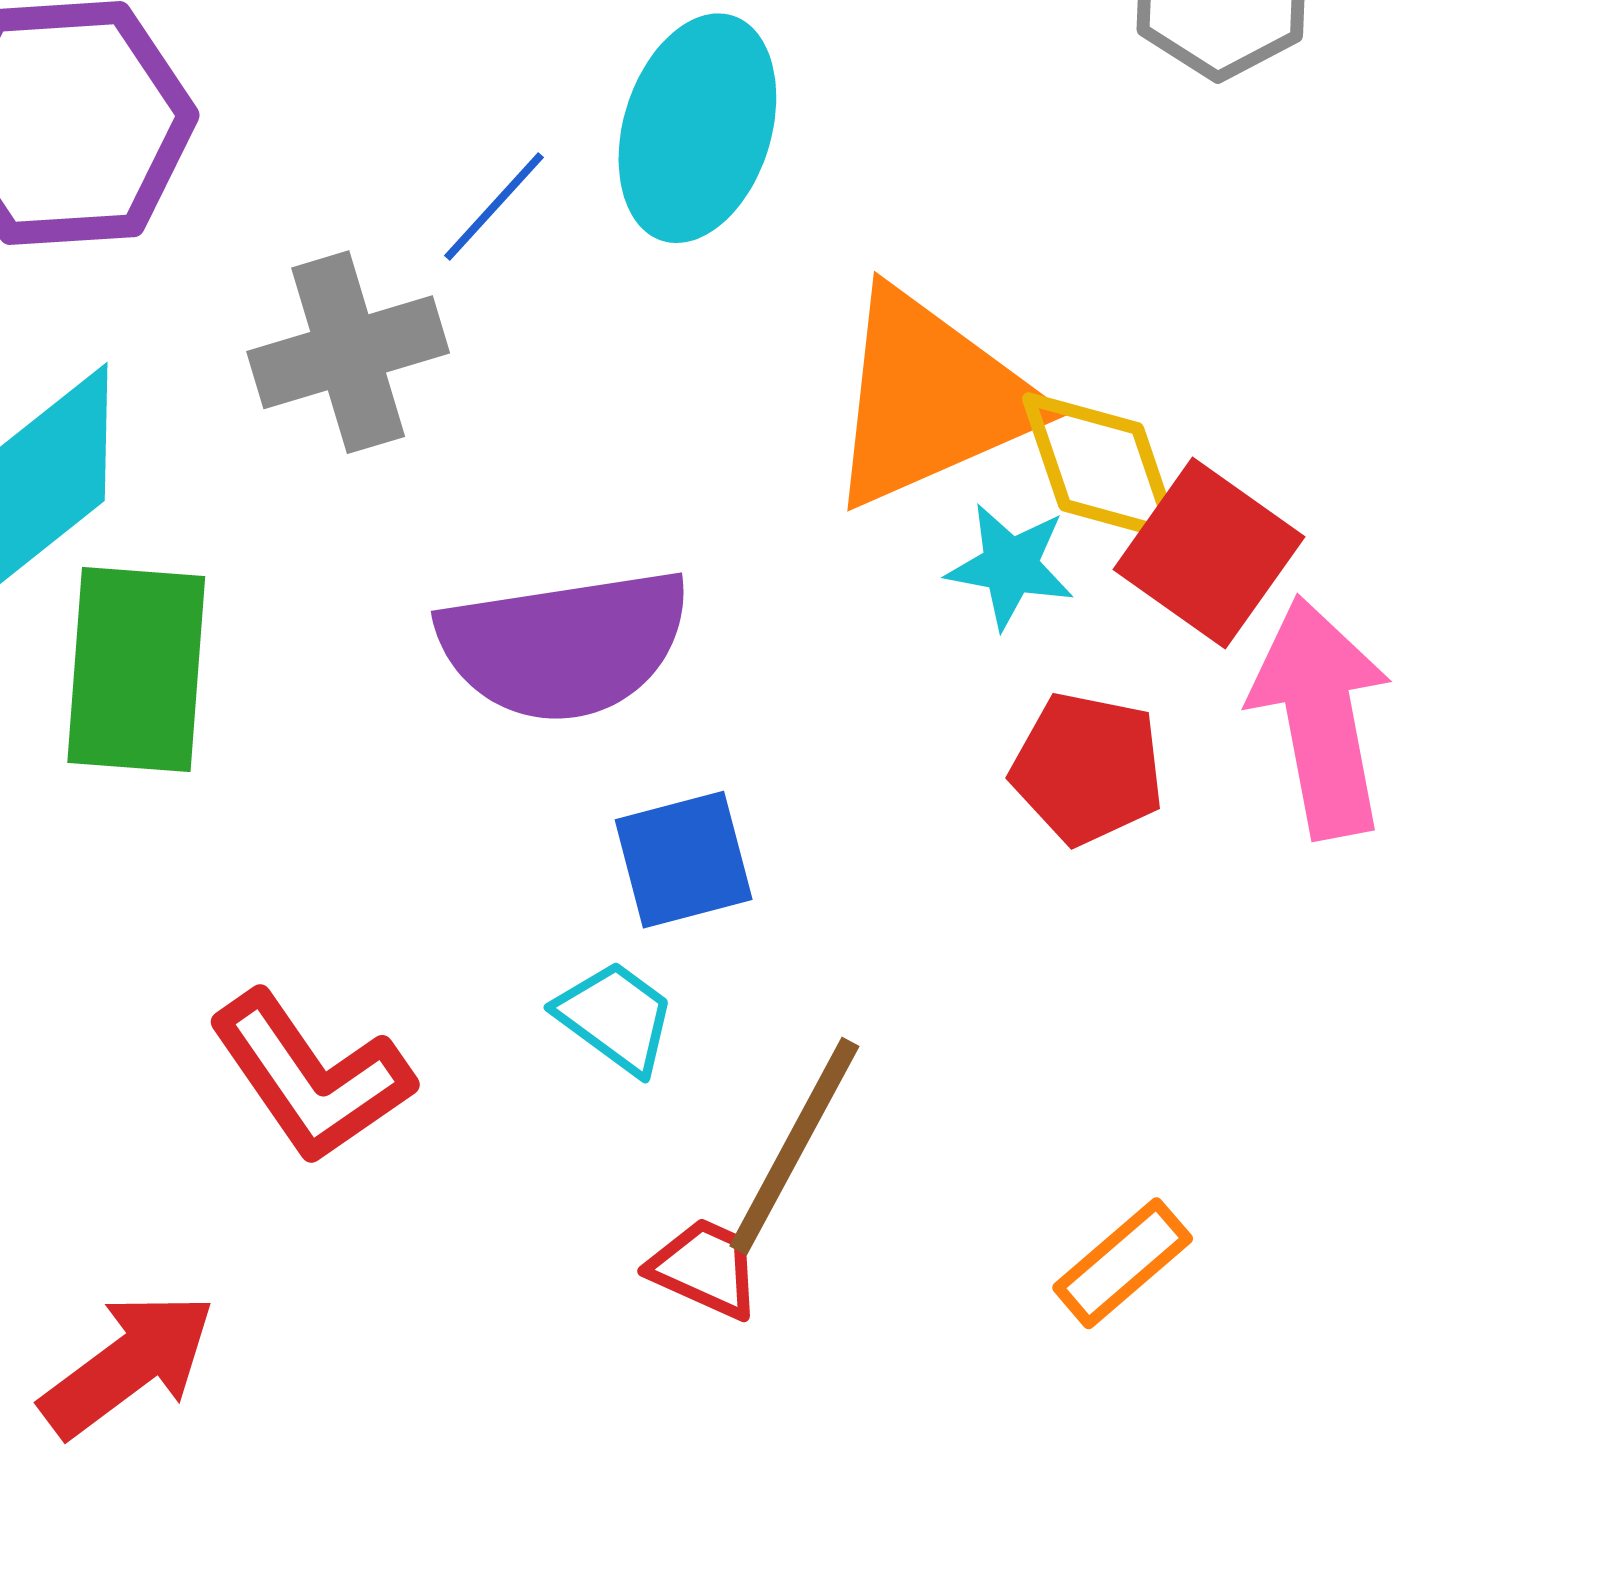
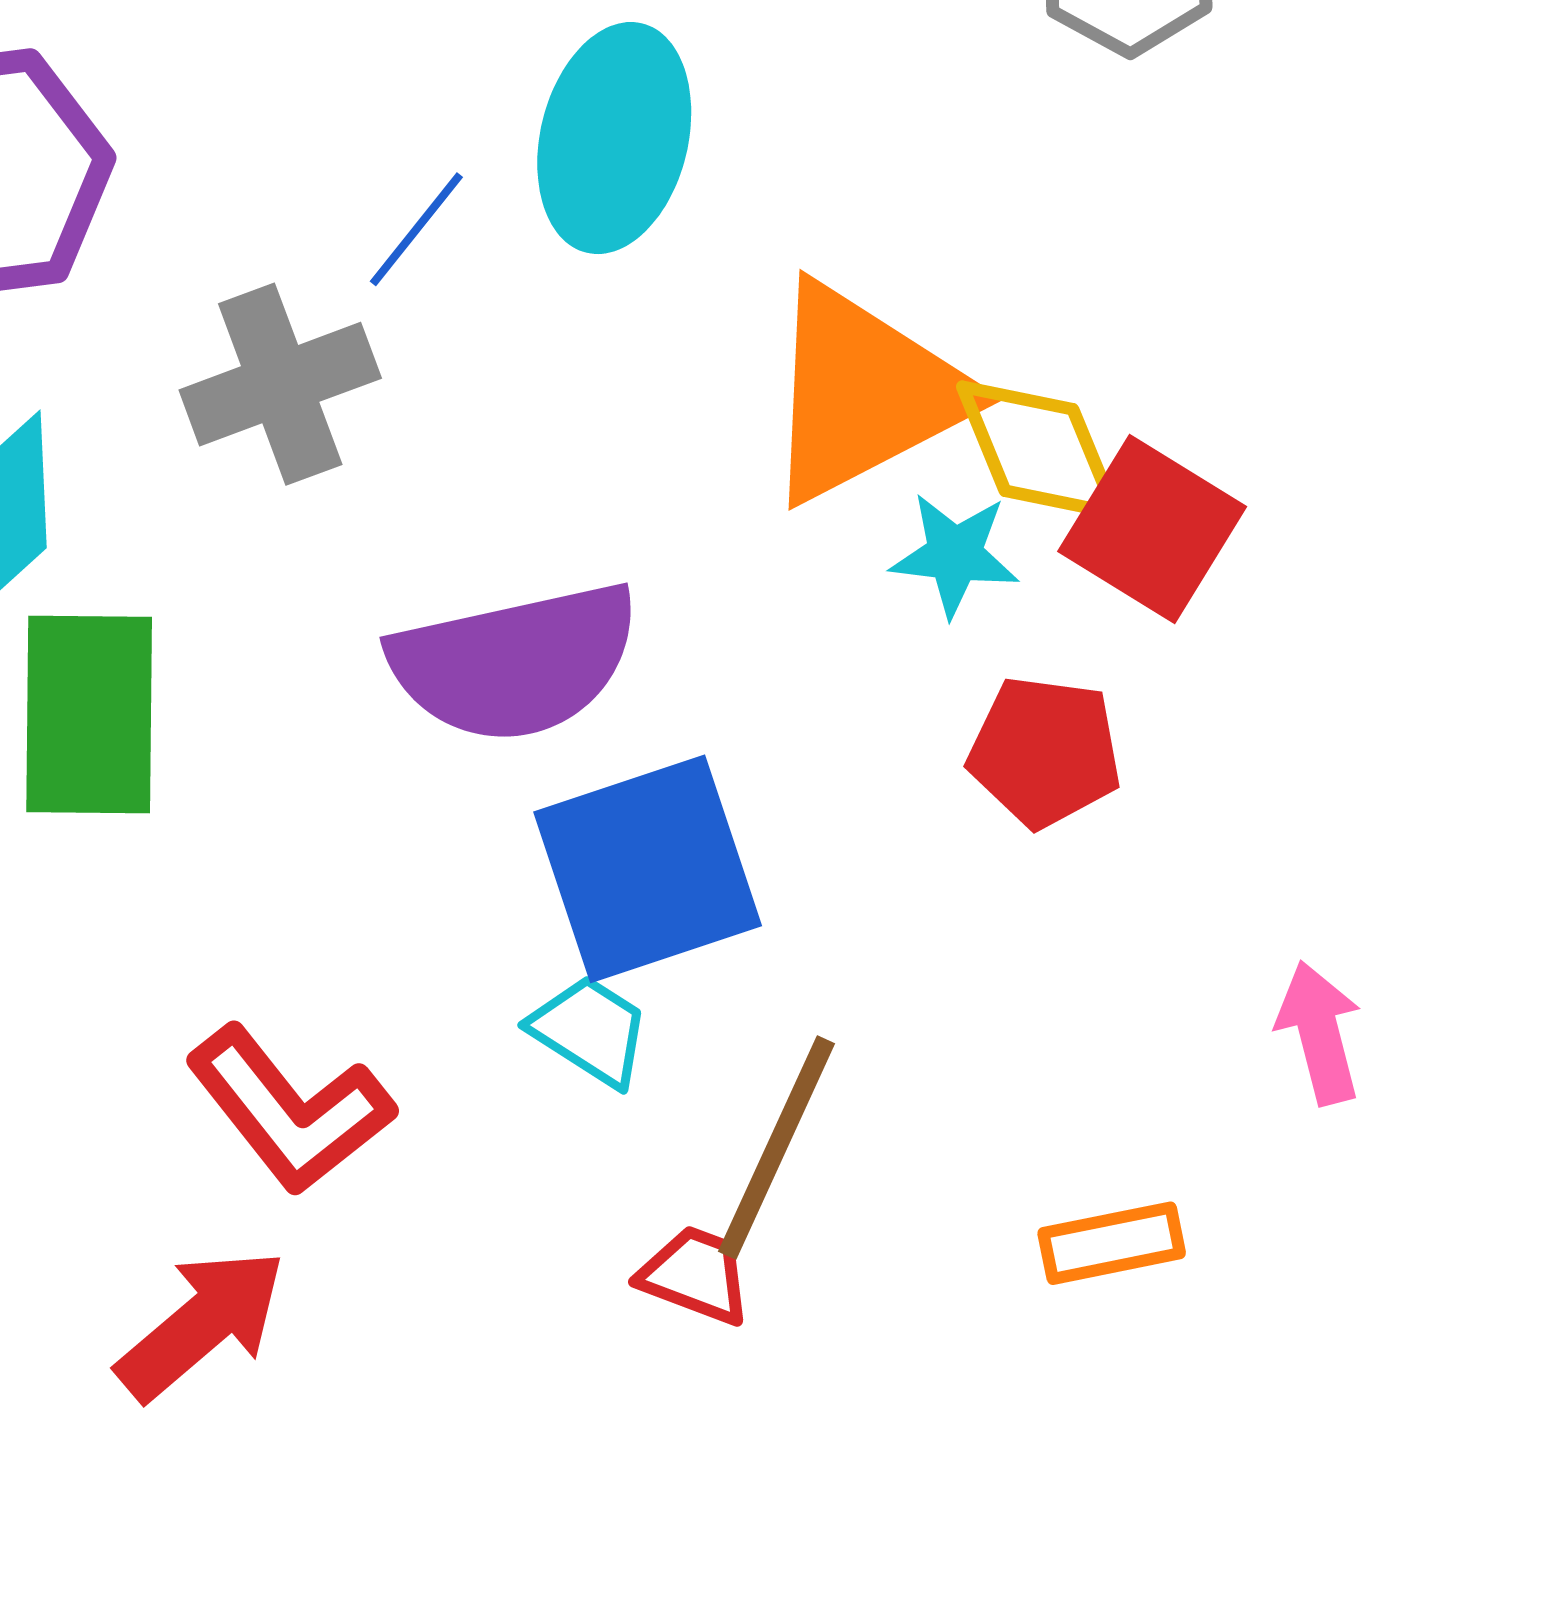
pink arrow: (1321, 717) -> (1319, 1033), moved, size x0.6
blue square: (684, 860) -> (648, 869), size x1.6
orange rectangle: (1123, 1263) -> (1112, 1243), turned 33
red arrow: (128, 1365) -> (202, 1324), moved

